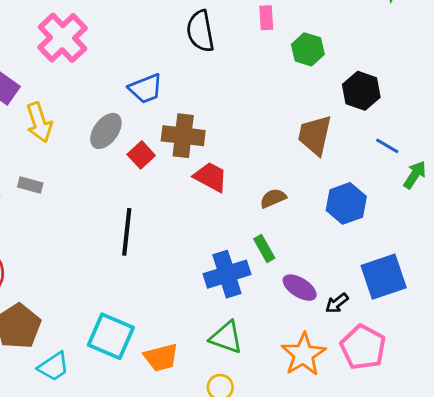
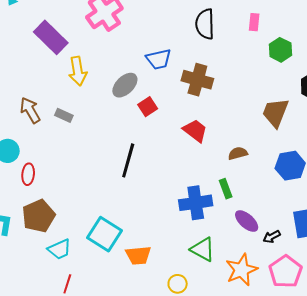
brown cross: (183, 136) -> (197, 80), moved
green triangle: (226, 337) -> (203, 249), moved

